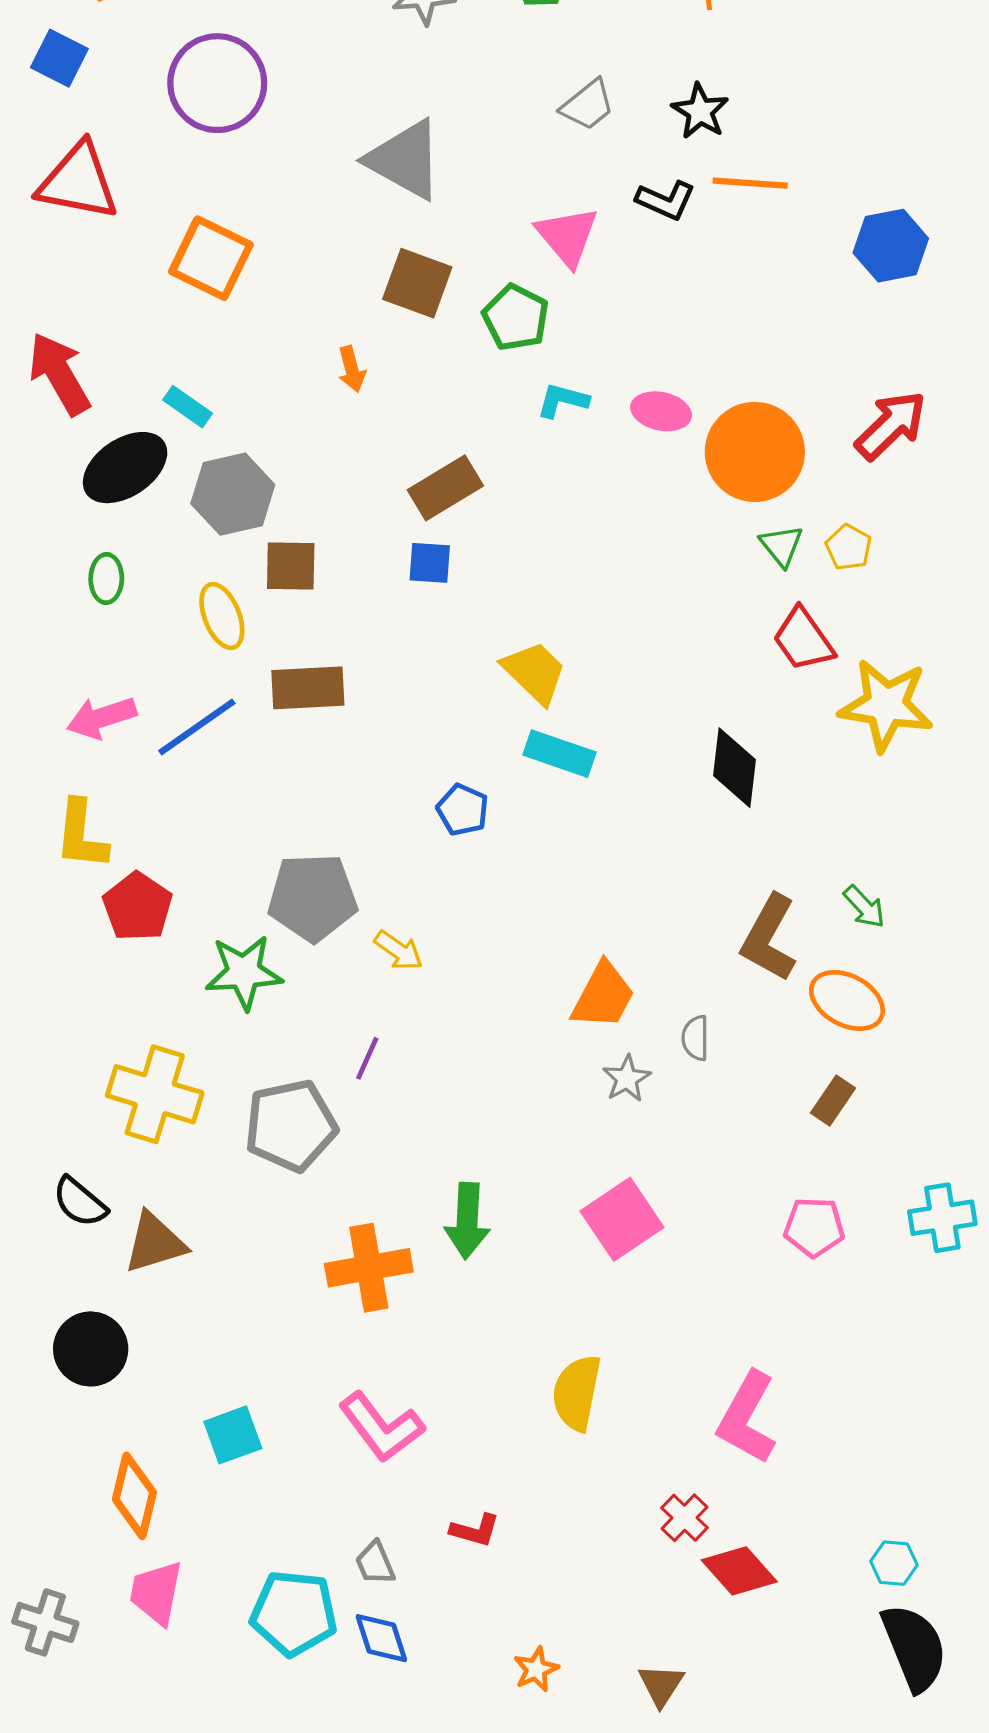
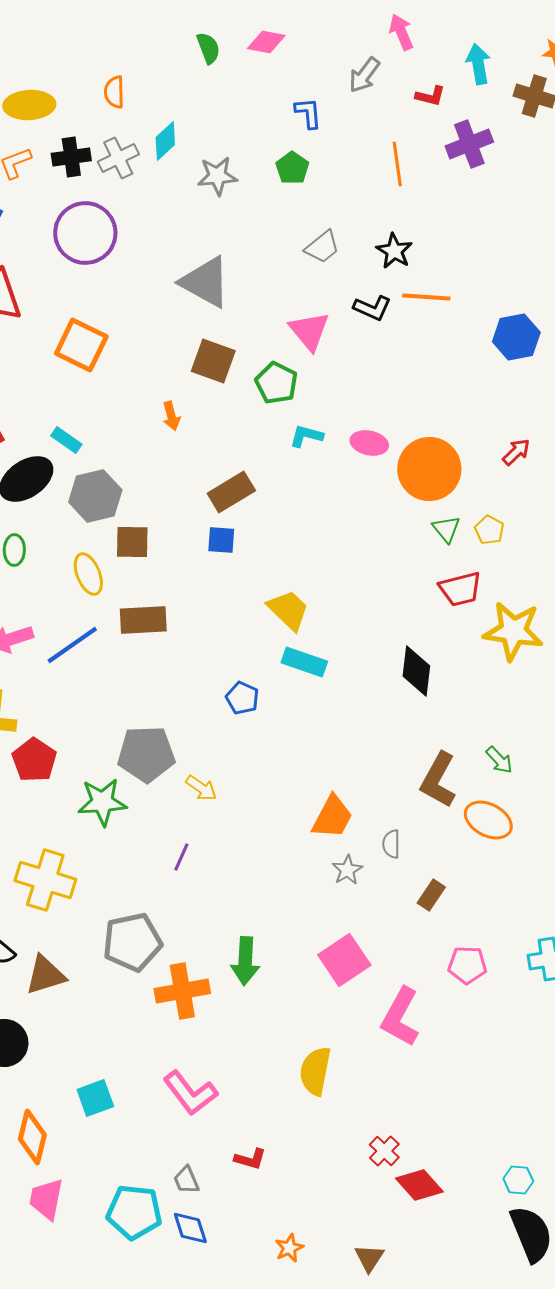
red arrow: (891, 425) -> (516, 452), size x0.6
red trapezoid: (803, 639) -> (460, 589), turned -69
brown rectangle: (833, 1100) -> (431, 895), moved
gray pentagon: (291, 1126) -> (132, 942), moved
pink L-shape: (747, 1418) -> (400, 1017), moved

